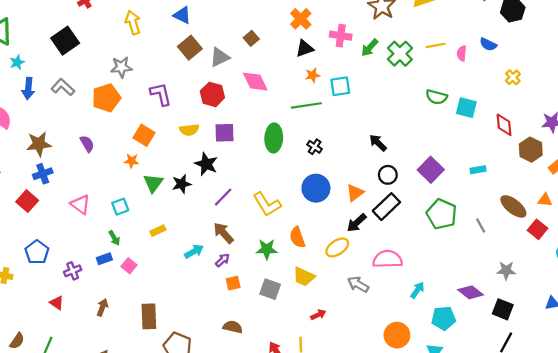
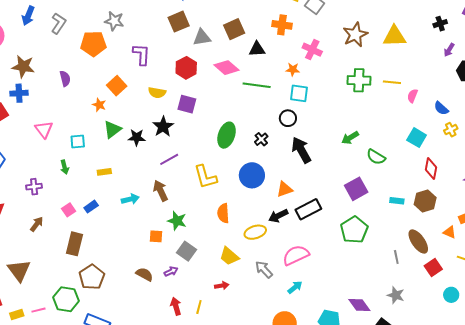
orange cross: (301, 19) -> (282, 25), turned 36
brown square: (251, 38) -> (234, 29), size x1.5
blue semicircle: (488, 44) -> (441, 108), moved
black triangle: (305, 48) -> (257, 49), moved
green arrow: (370, 48) -> (350, 138), moved
green cross: (400, 54) -> (359, 80), turned 30
orange star: (313, 75) -> (293, 69), moved
pink diamond: (255, 82) -> (227, 68), turned -40
gray L-shape: (63, 87) -> (59, 23), turned 65
green semicircle: (436, 97) -> (376, 157), moved
green line: (306, 105) -> (257, 85), moved
cyan square: (466, 108) -> (417, 138), moved
green ellipse: (274, 138) -> (227, 135), moved
black arrow: (378, 143) -> (301, 150), moved, size x1.5
brown hexagon: (531, 150) -> (425, 201), moved
black circle: (388, 175) -> (288, 118), moved
orange triangle: (545, 200) -> (450, 232), moved
gray line: (481, 225) -> (396, 257), moved
green star: (267, 249) -> (177, 221), moved
blue rectangle: (104, 259) -> (91, 207), moved, turned -32
pink semicircle: (387, 259) -> (296, 255), turned -40
purple arrow: (222, 260) -> (171, 271), moved
pink square: (129, 266) -> (69, 210), moved
purple cross: (73, 271) -> (34, 187), moved
yellow trapezoid: (304, 277) -> (229, 256), moved
cyan arrow: (417, 290) -> (295, 287), moved

